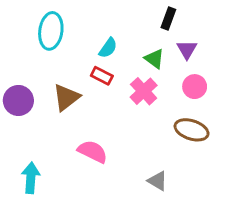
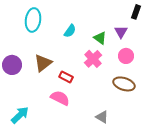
black rectangle: (168, 19) -> (136, 12), moved
red rectangle: (102, 76) -> (66, 77), moved
cyan arrow: (31, 178) -> (20, 115), turned 42

